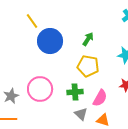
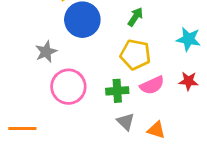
gray star: (11, 96) -> (46, 52), moved
pink semicircle: (100, 98) -> (152, 85), moved, turned 36

